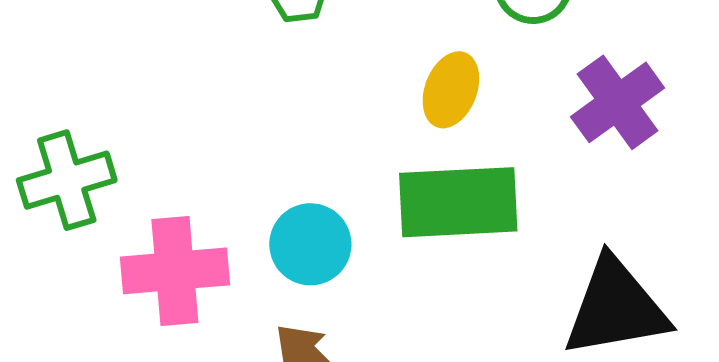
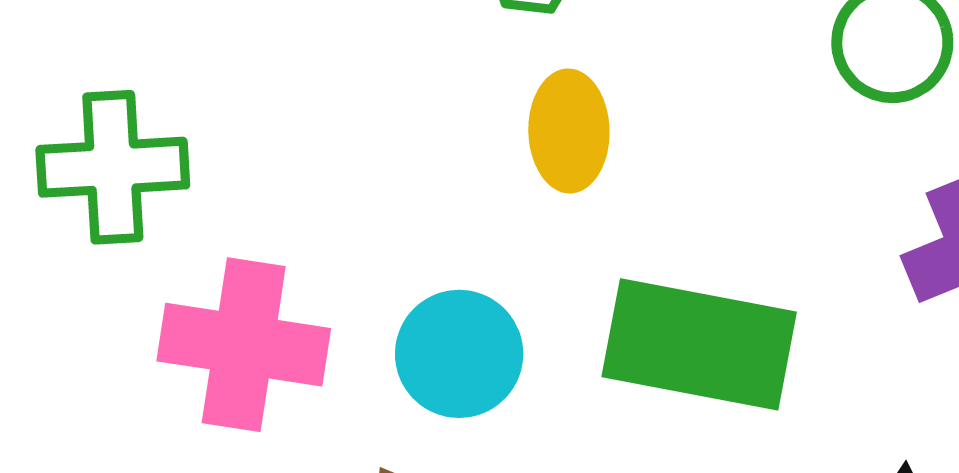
yellow ellipse: (451, 90) -> (569, 131), moved, turned -36

